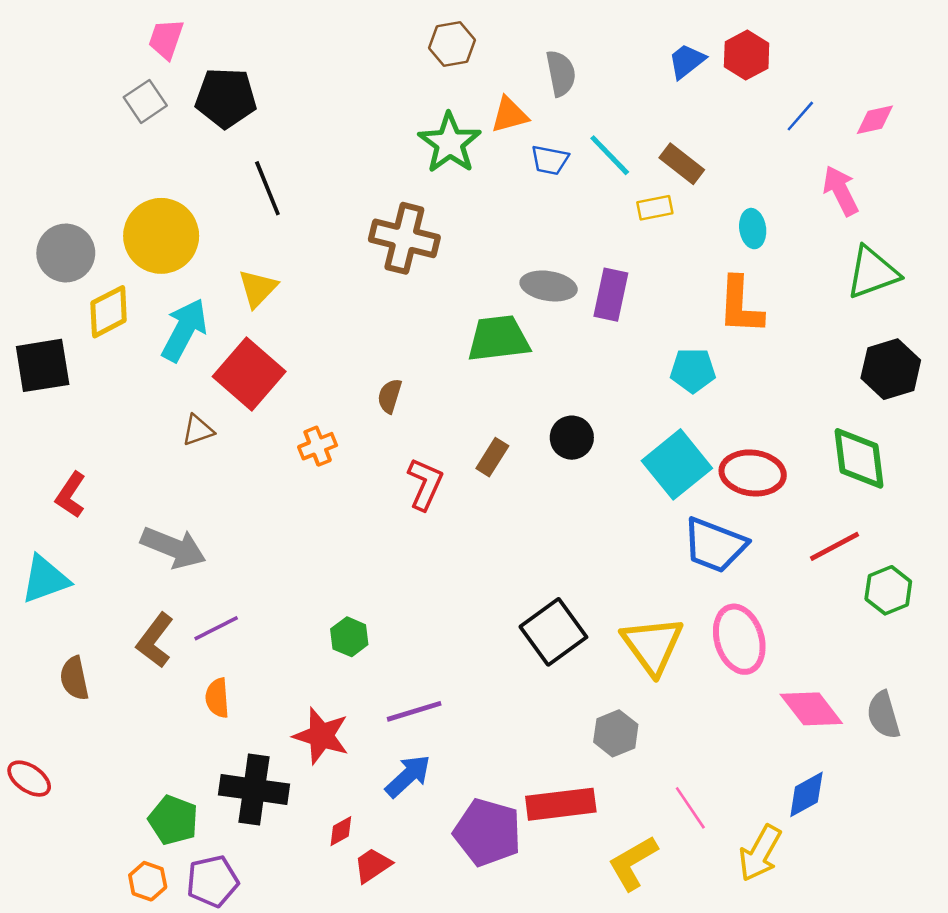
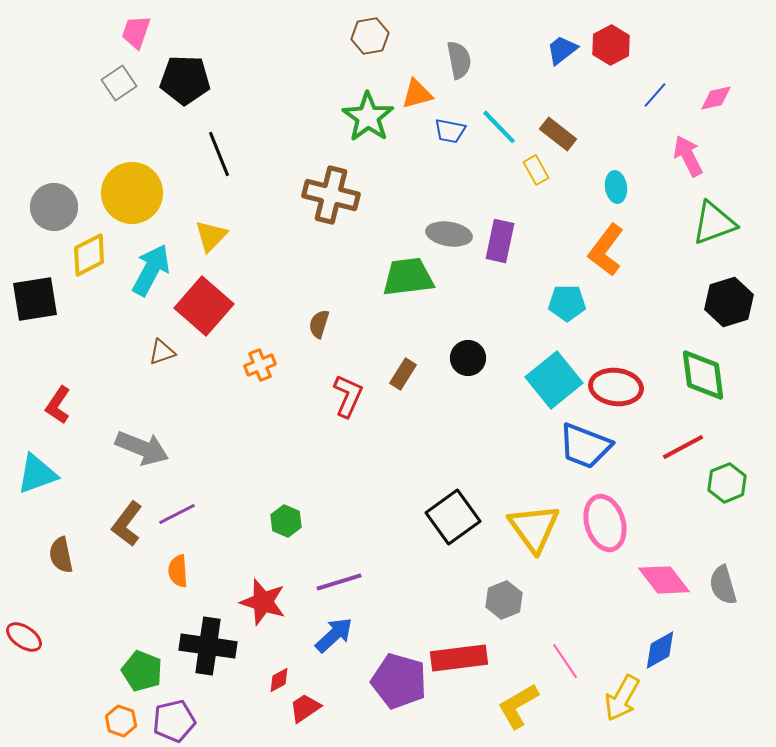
yellow rectangle: (655, 208) -> (536, 170), turned 72
orange L-shape: (740, 306) -> (606, 250), turned 34

